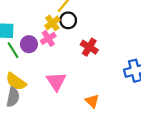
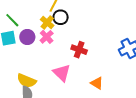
purple circle: (29, 44) -> (27, 37), moved
red cross: (89, 47) -> (79, 50), moved
green line: (13, 50) -> (12, 20), moved

